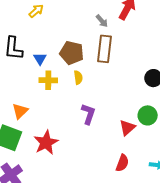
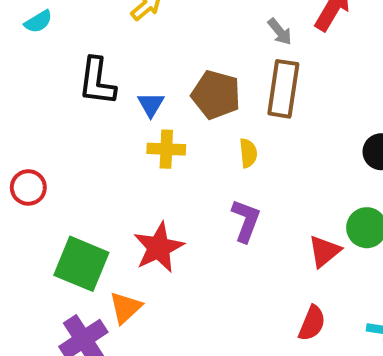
yellow semicircle: (78, 78) -> (248, 153), moved
orange triangle: (20, 111) -> (125, 308), moved
red star: (46, 143) -> (159, 247), moved

